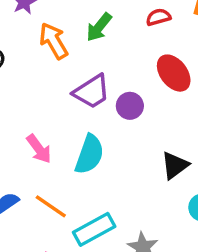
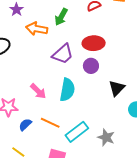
orange arrow: (54, 41) -> (37, 29), turned -40
red ellipse: (174, 73) -> (94, 43), moved, turned -45
purple circle: (130, 106) -> (91, 66), moved

